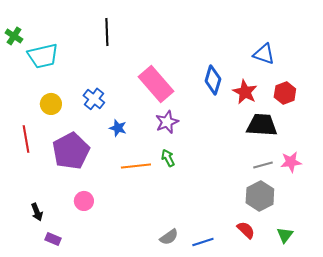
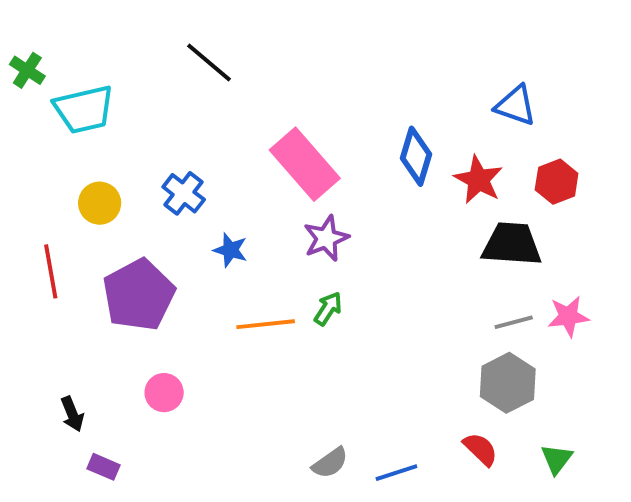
black line: (107, 32) -> (209, 62), turned -48
green arrow: (168, 158) -> (328, 309), turned 60

